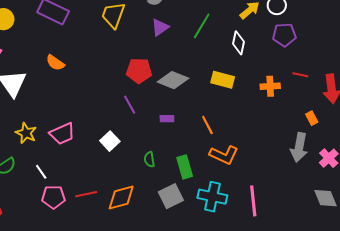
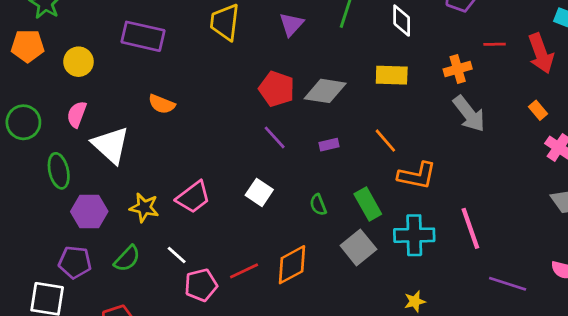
red pentagon: (139, 71) -> (277, 89), turned 30
orange rectangle: (312, 118) -> (538, 110), moved
gray arrow: (299, 147) -> (469, 114), moved, turned -36

